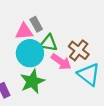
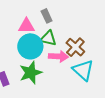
gray rectangle: (36, 24) -> (47, 16), moved
pink arrow: (61, 62) -> (58, 56), turned -36

